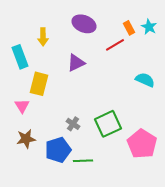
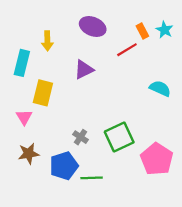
cyan rectangle: (20, 57) -> (22, 63), turned 35

